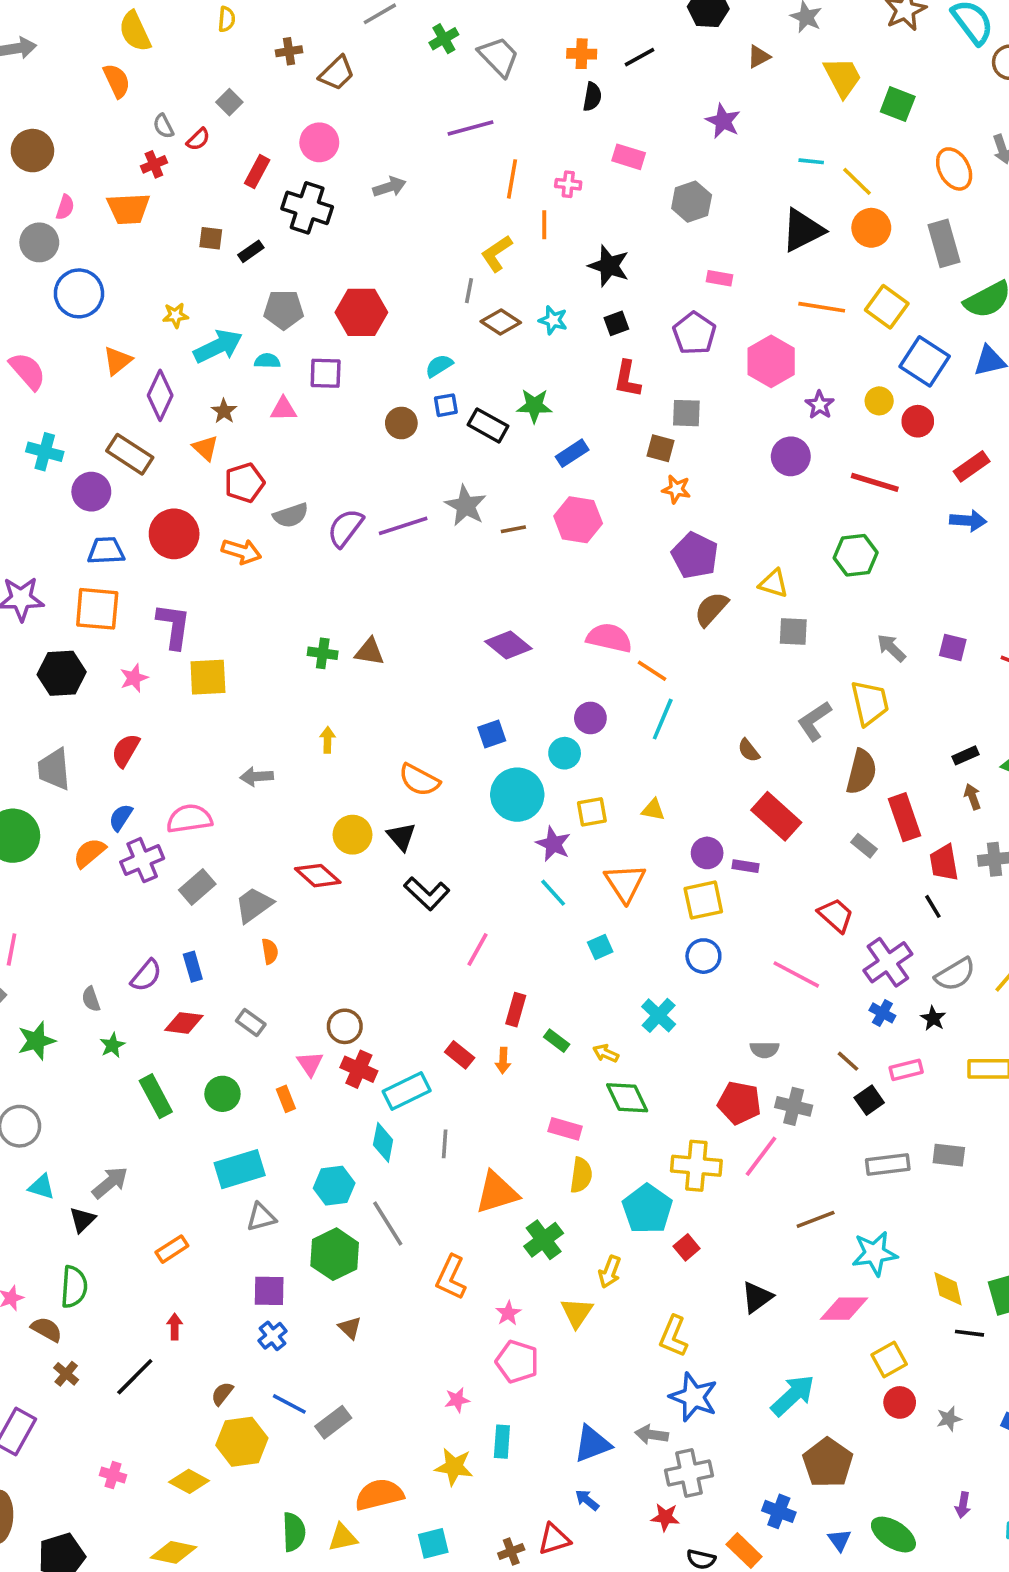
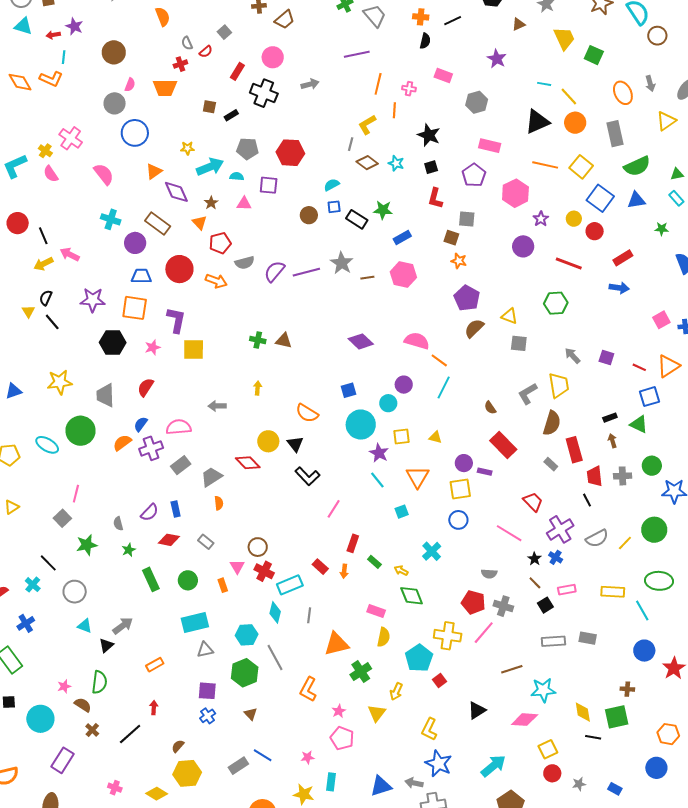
pink rectangle: (720, 278) -> (490, 146), size x1.5
purple diamond: (160, 395) -> (176, 192), turned -52
black star: (933, 1018) -> (535, 559), moved
blue line: (289, 1404) -> (263, 755), moved

